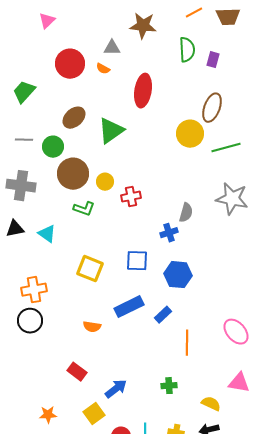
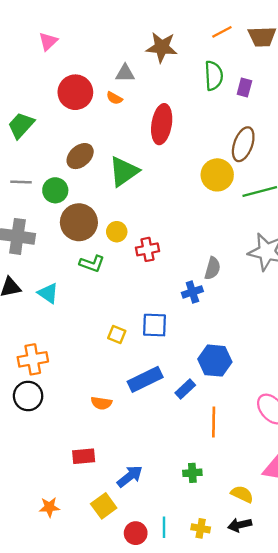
yellow square: (90, 269) -> (117, 335), moved, size x0.6
blue hexagon: (178, 275) -> (215, 361), moved
red rectangle: (77, 372) -> (84, 456), turned -42

